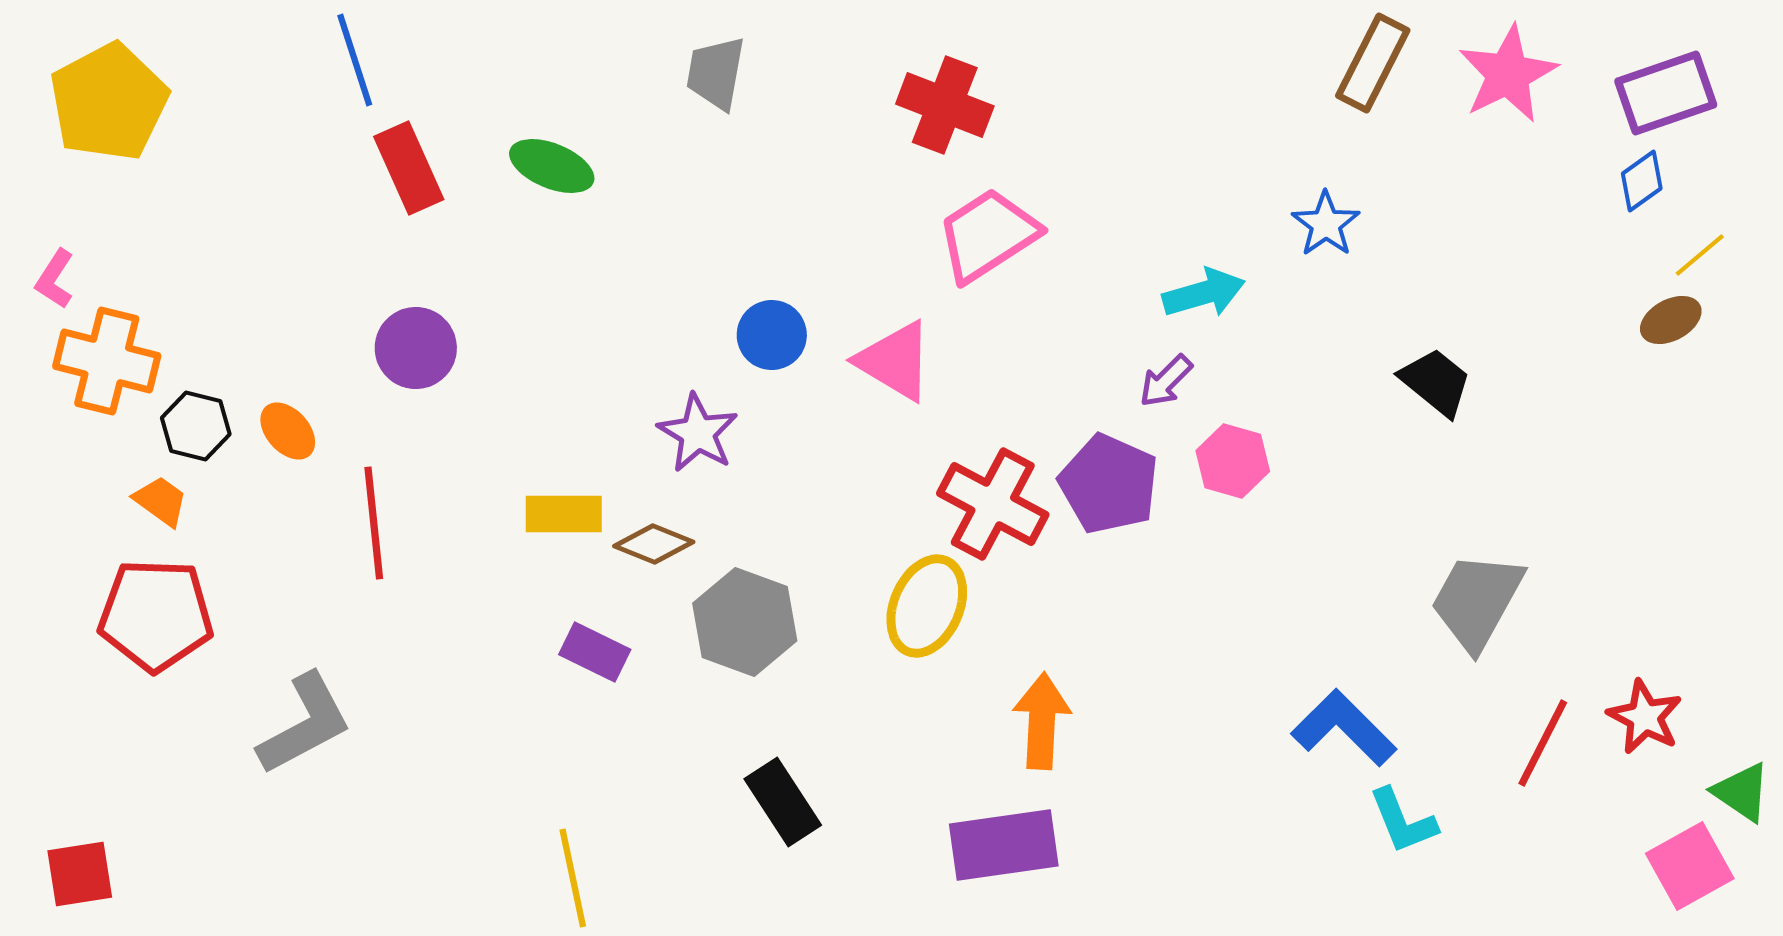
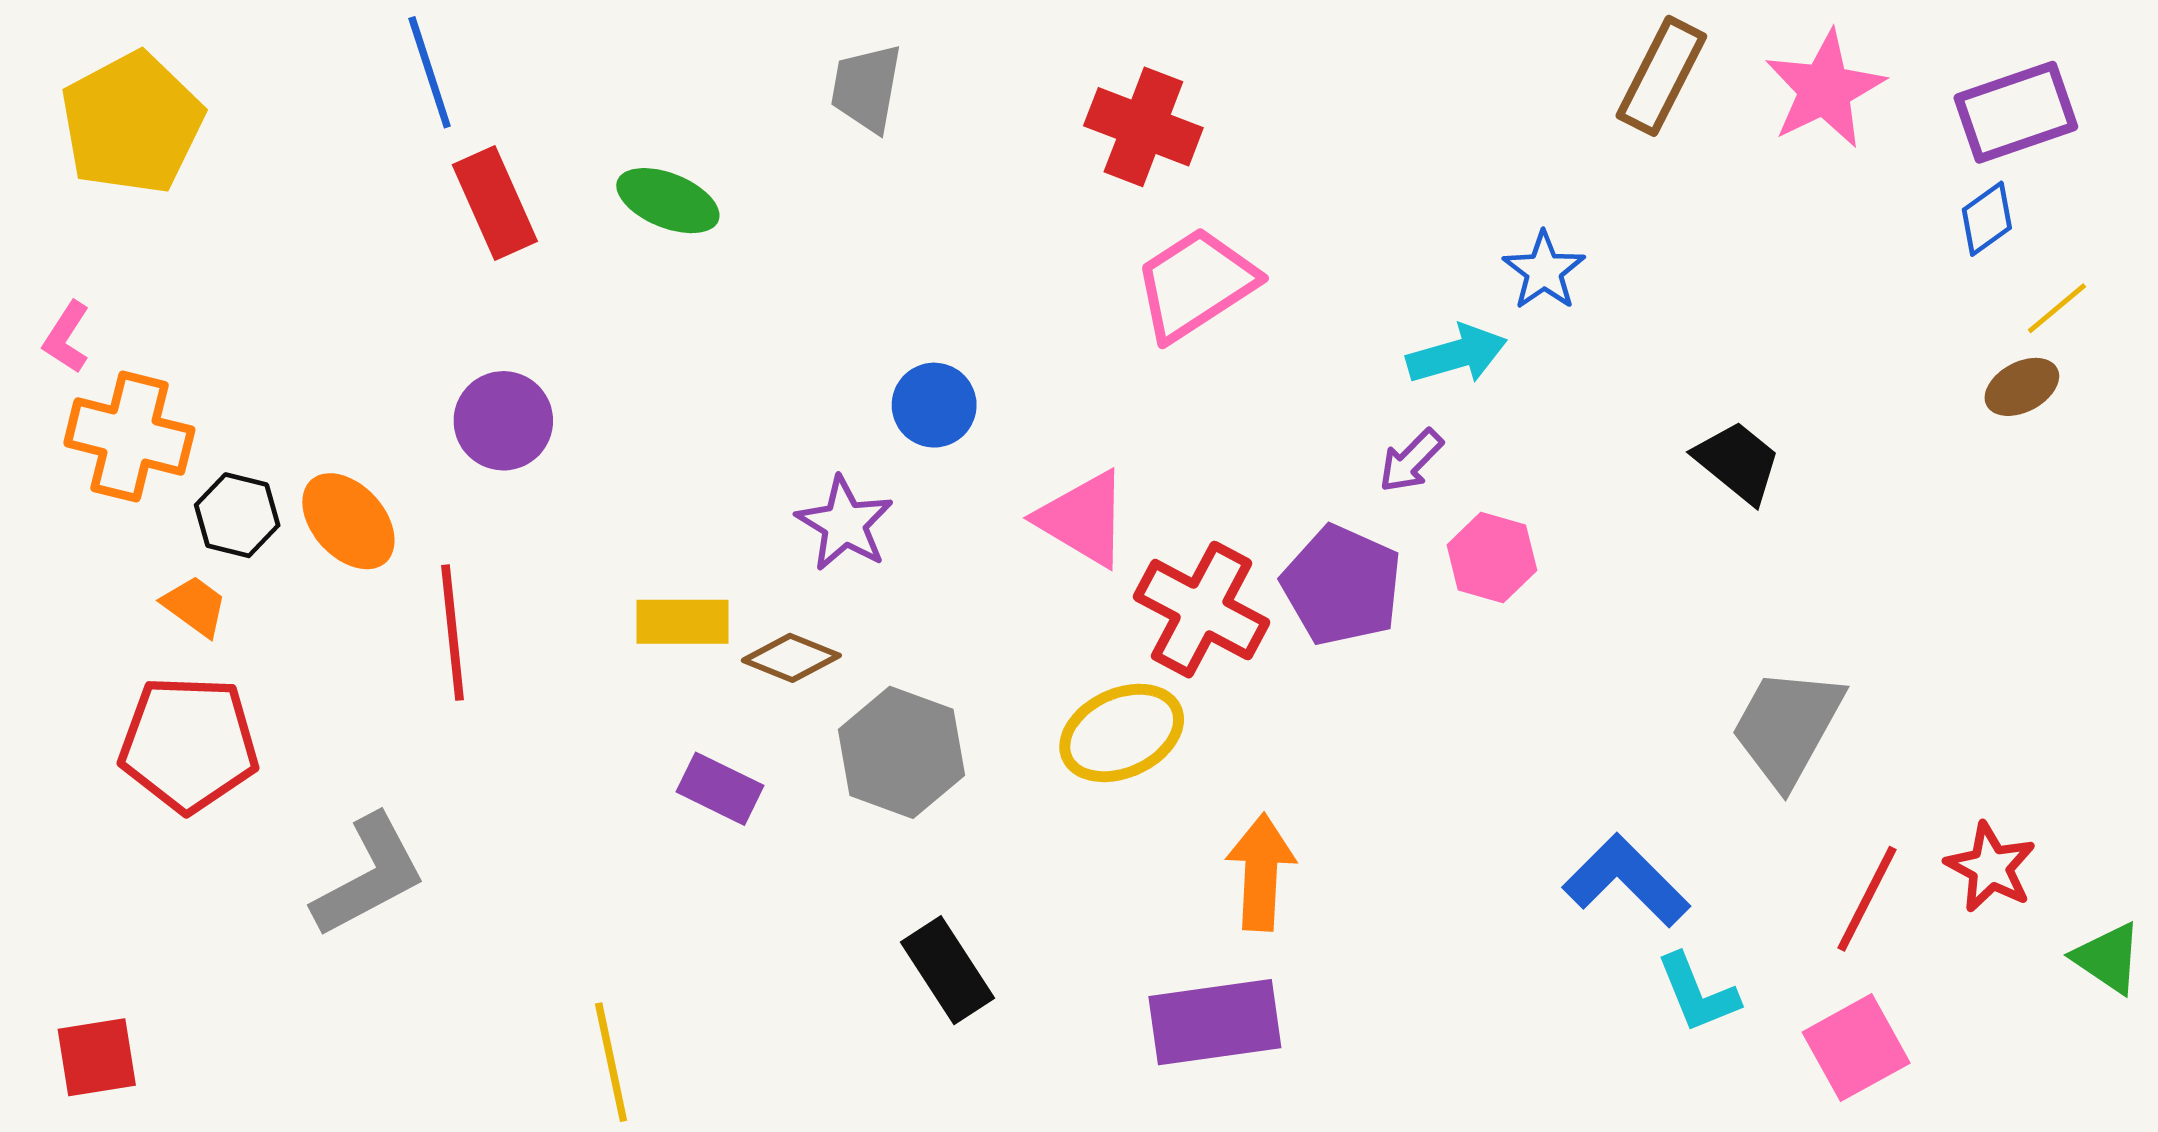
blue star: (1326, 224) -> (1544, 271), moved
pink triangle: (895, 361) -> (1083, 519), moved
orange ellipse: (288, 431) -> (348, 521), size x1.4
yellow ellipse: (927, 606) -> (1122, 733), turned 42
pink square: (1690, 866) -> (1856, 1048), moved
yellow line: (573, 878) -> (611, 1062), moved

